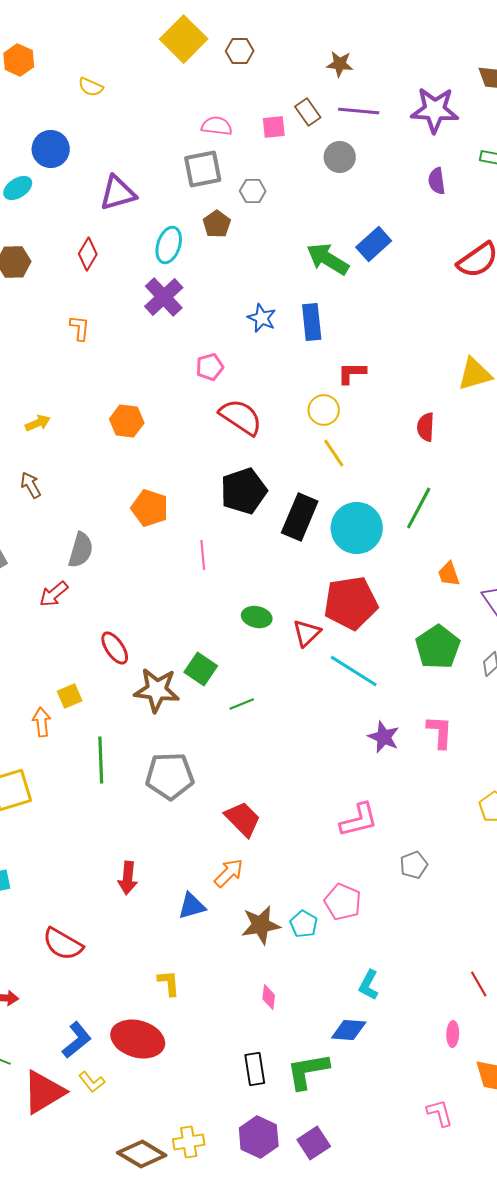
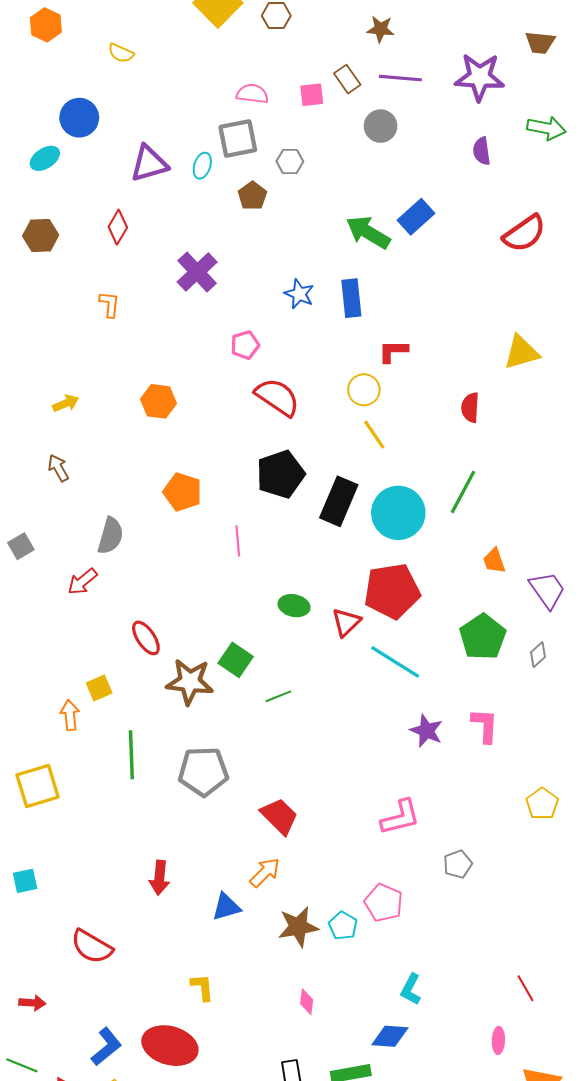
cyan ellipse: (169, 245) -> (202, 166), moved, size x0.7

